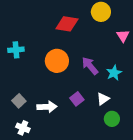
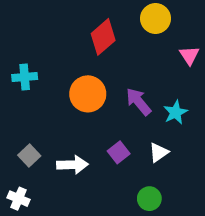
red diamond: (67, 24) -> (103, 37), turned -50
green circle: (112, 119) -> (149, 199), moved
white cross: (23, 128) -> (18, 199), moved

